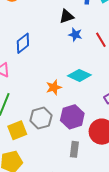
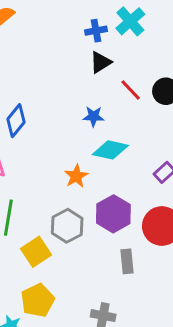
black triangle: (67, 16) -> (101, 62), moved
blue star: (75, 35) -> (93, 116), moved

